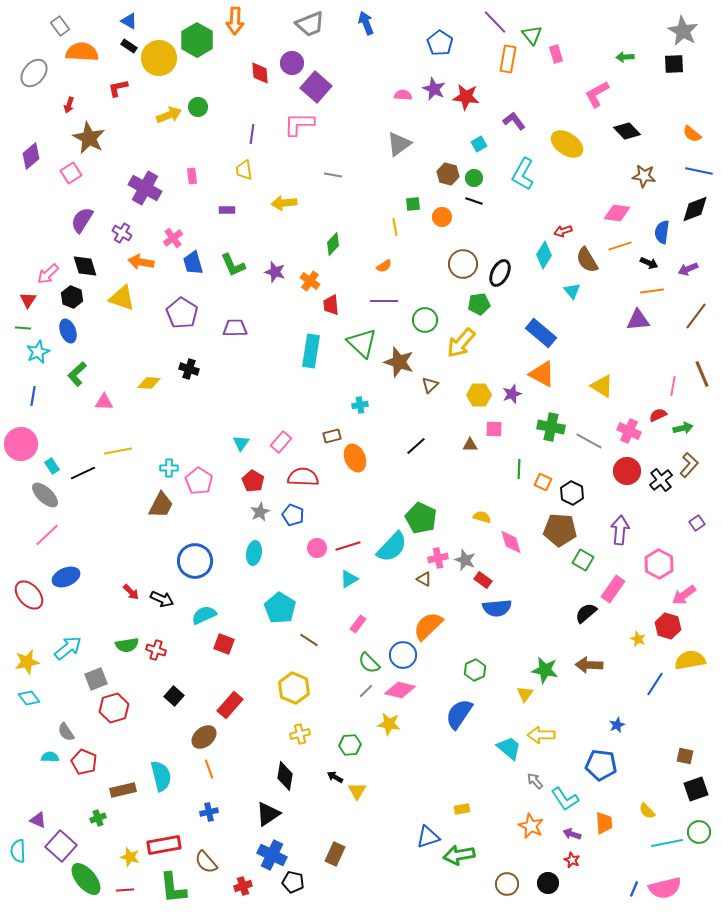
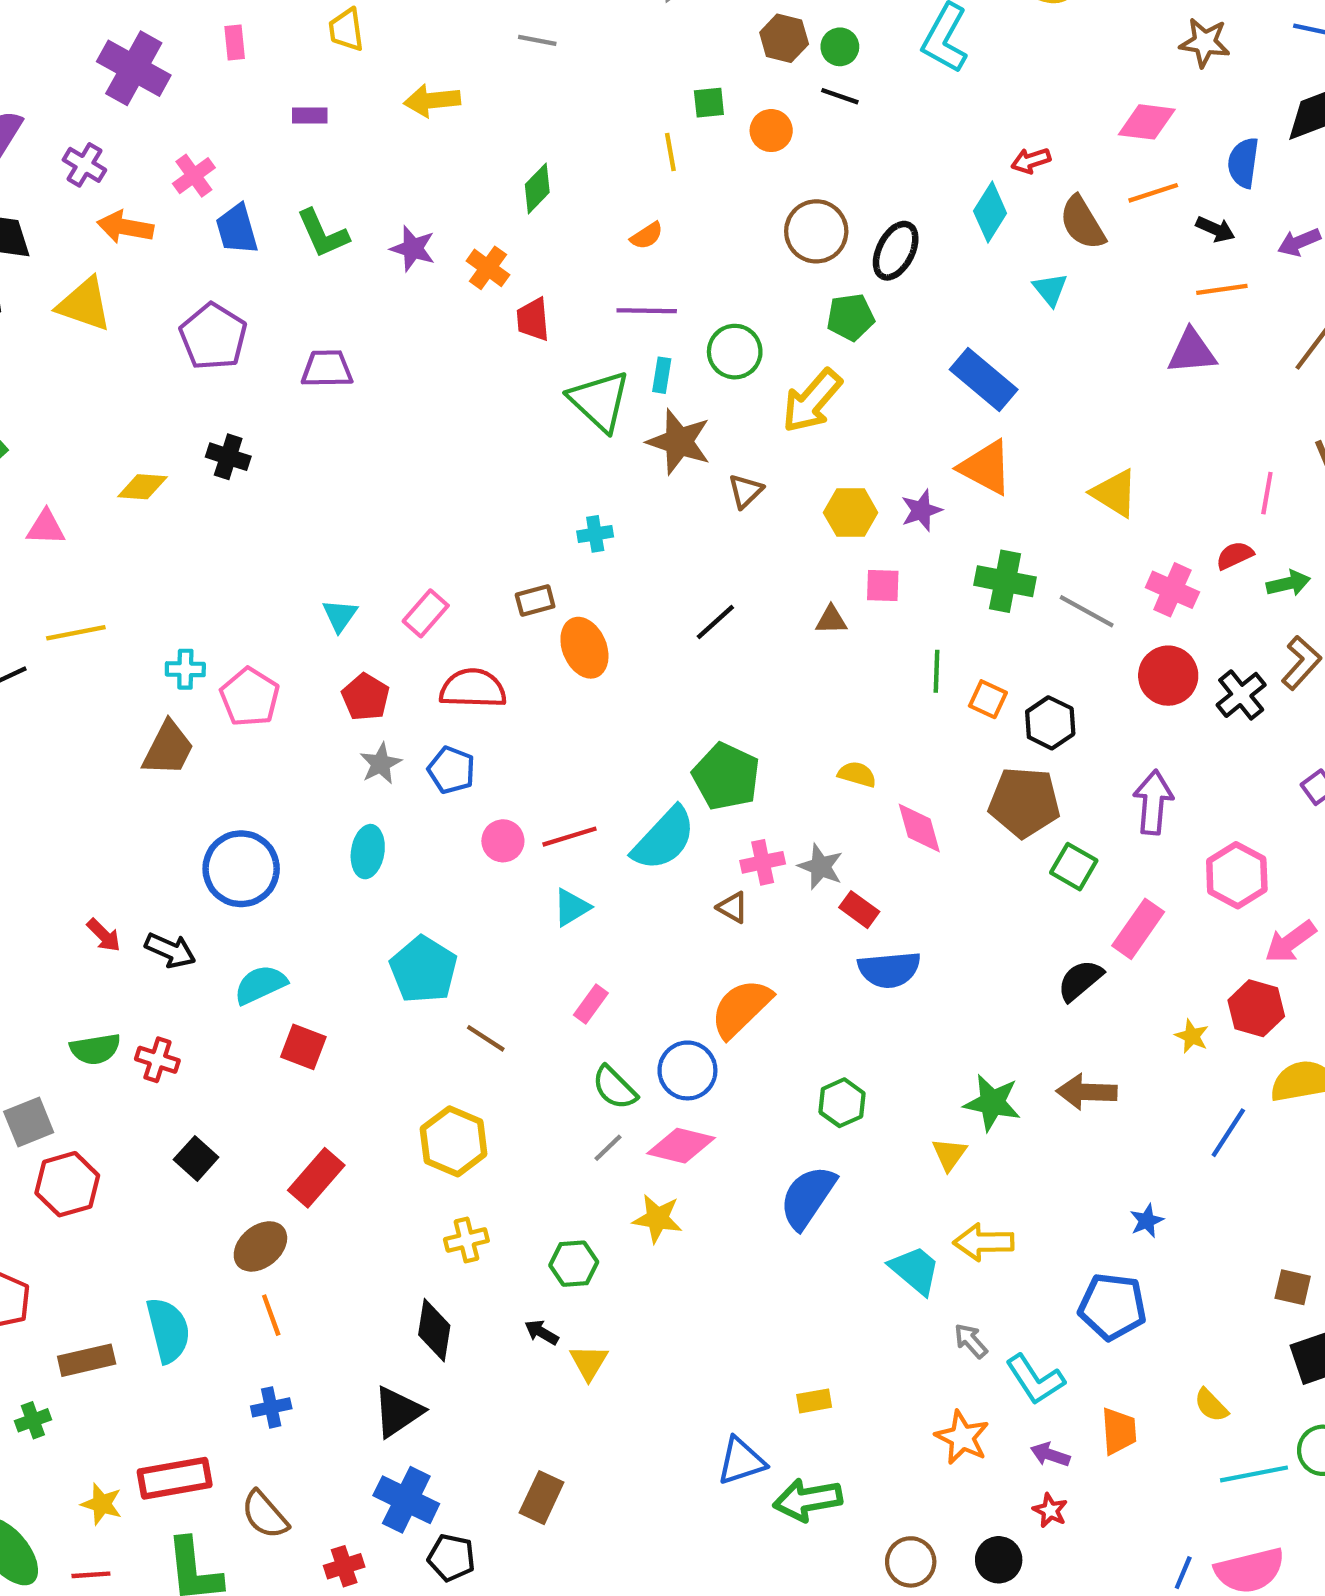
cyan rectangle: (311, 351) -> (662, 375), moved, size x0.5

